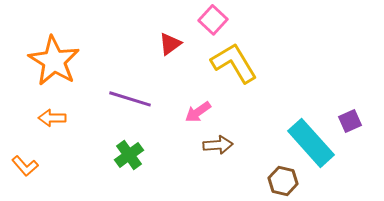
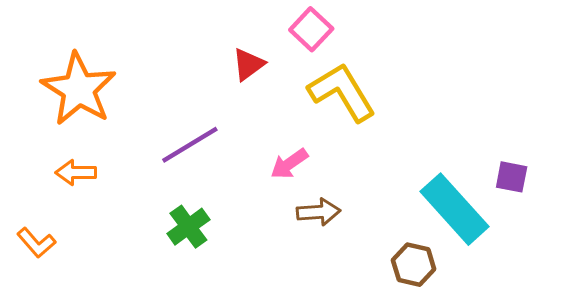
purple line: (130, 99) -> (190, 145), turned -48
purple square: (350, 121) -> (512, 177), turned 35

